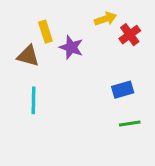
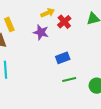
purple star: (71, 47) -> (41, 32), moved

